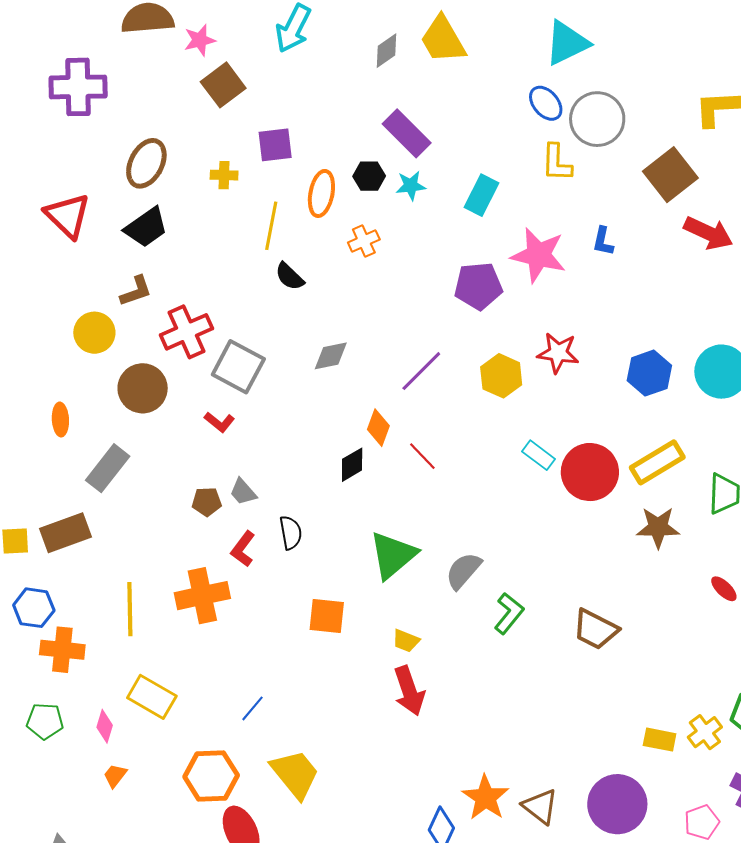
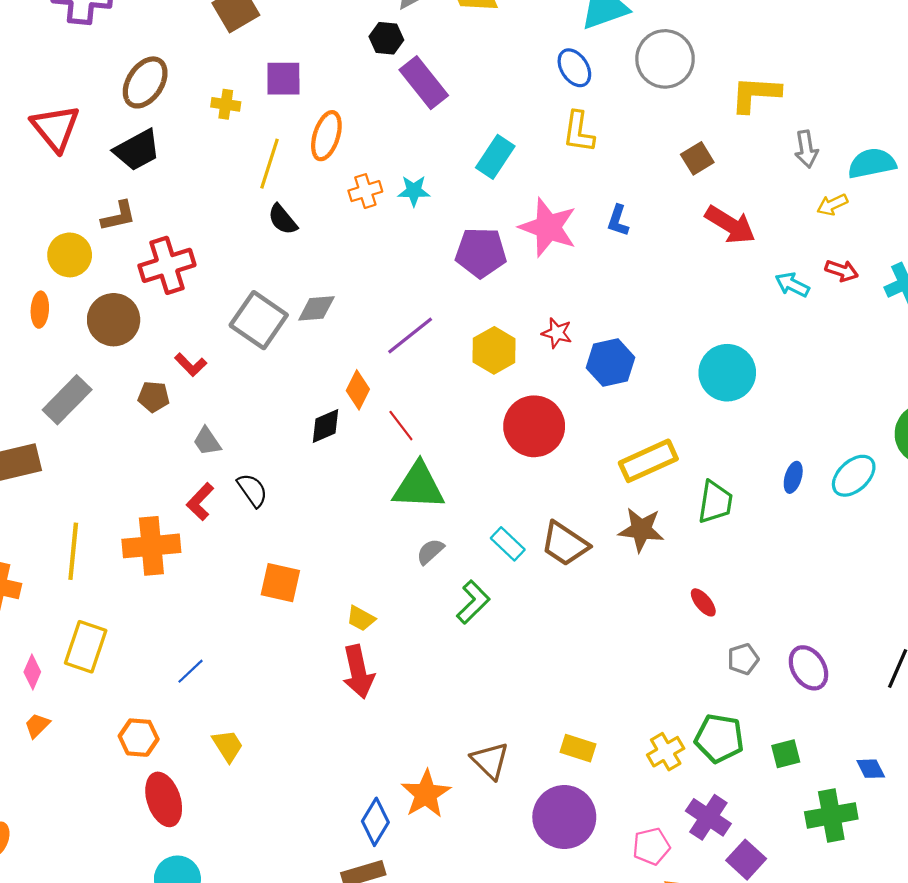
gray circle: (597, 119) -> (665, 59), moved
brown square: (670, 175) -> (697, 158), size x0.6
black hexagon: (369, 176) -> (386, 38), moved
cyan star: (411, 186) -> (414, 191), moved
red star: (558, 353) -> (557, 333), size x0.7
gray square: (238, 367) -> (259, 320), moved
blue hexagon: (649, 373) -> (610, 363), moved
orange ellipse: (60, 420) -> (40, 310), moved
cyan rectangle: (538, 455) -> (508, 544), moved
red circle: (590, 472) -> (534, 426), moved
brown pentagon: (207, 502) -> (154, 397), moved
black semicircle: (291, 533) -> (252, 490), turned -32
green triangle: (393, 555) -> (419, 486), moved, turned 36
gray semicircle: (463, 571) -> (430, 552), size x0.7
brown trapezoid: (595, 629) -> (565, 544), moved
yellow rectangle: (152, 697) -> (86, 647), turned 72
yellow rectangle: (660, 740) -> (578, 748), moved
yellow trapezoid: (295, 774) -> (228, 746), size x0.6
orange hexagon: (211, 776) -> (139, 738), size x0.7
brown triangle: (540, 806) -> (490, 761), moved

